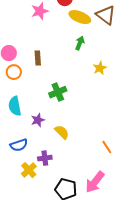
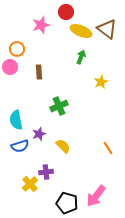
orange circle: (14, 72) -> (17, 49), moved
blue semicircle: (19, 145) -> (20, 146), moved
orange line: (107, 147) -> (108, 148), moved

